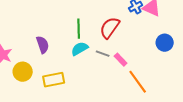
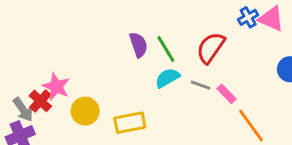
green line: (79, 29) -> (166, 49), turned -30
purple semicircle: (43, 45) -> (138, 45), moved

